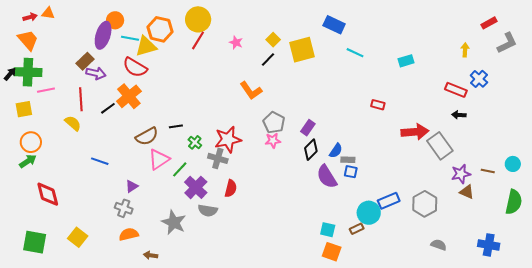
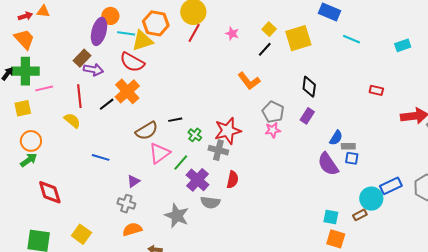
black diamond: (311, 150) -> (309, 87), moved, turned -35

